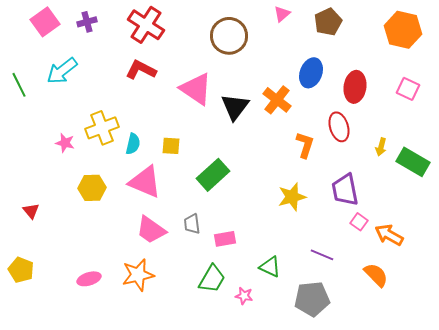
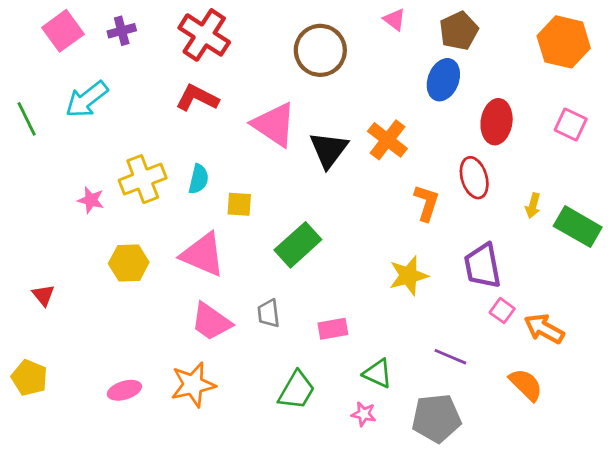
pink triangle: (282, 14) -> (394, 20), turned -42
blue ellipse: (311, 73) -> (443, 80), moved
cyan semicircle: (133, 144) -> (199, 179), moved
pink rectangle: (225, 239) -> (333, 329), moved
pink star: (244, 296) -> (364, 414), moved

